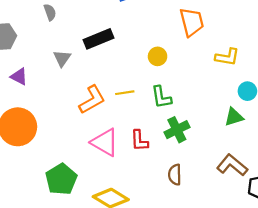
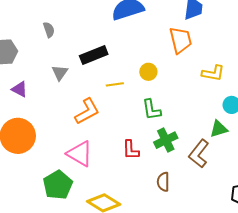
yellow line: (125, 93) -> (115, 84), moved
pink triangle: (105, 142) -> (80, 154), moved
brown L-shape: (232, 165) -> (199, 154), moved, turned -92

